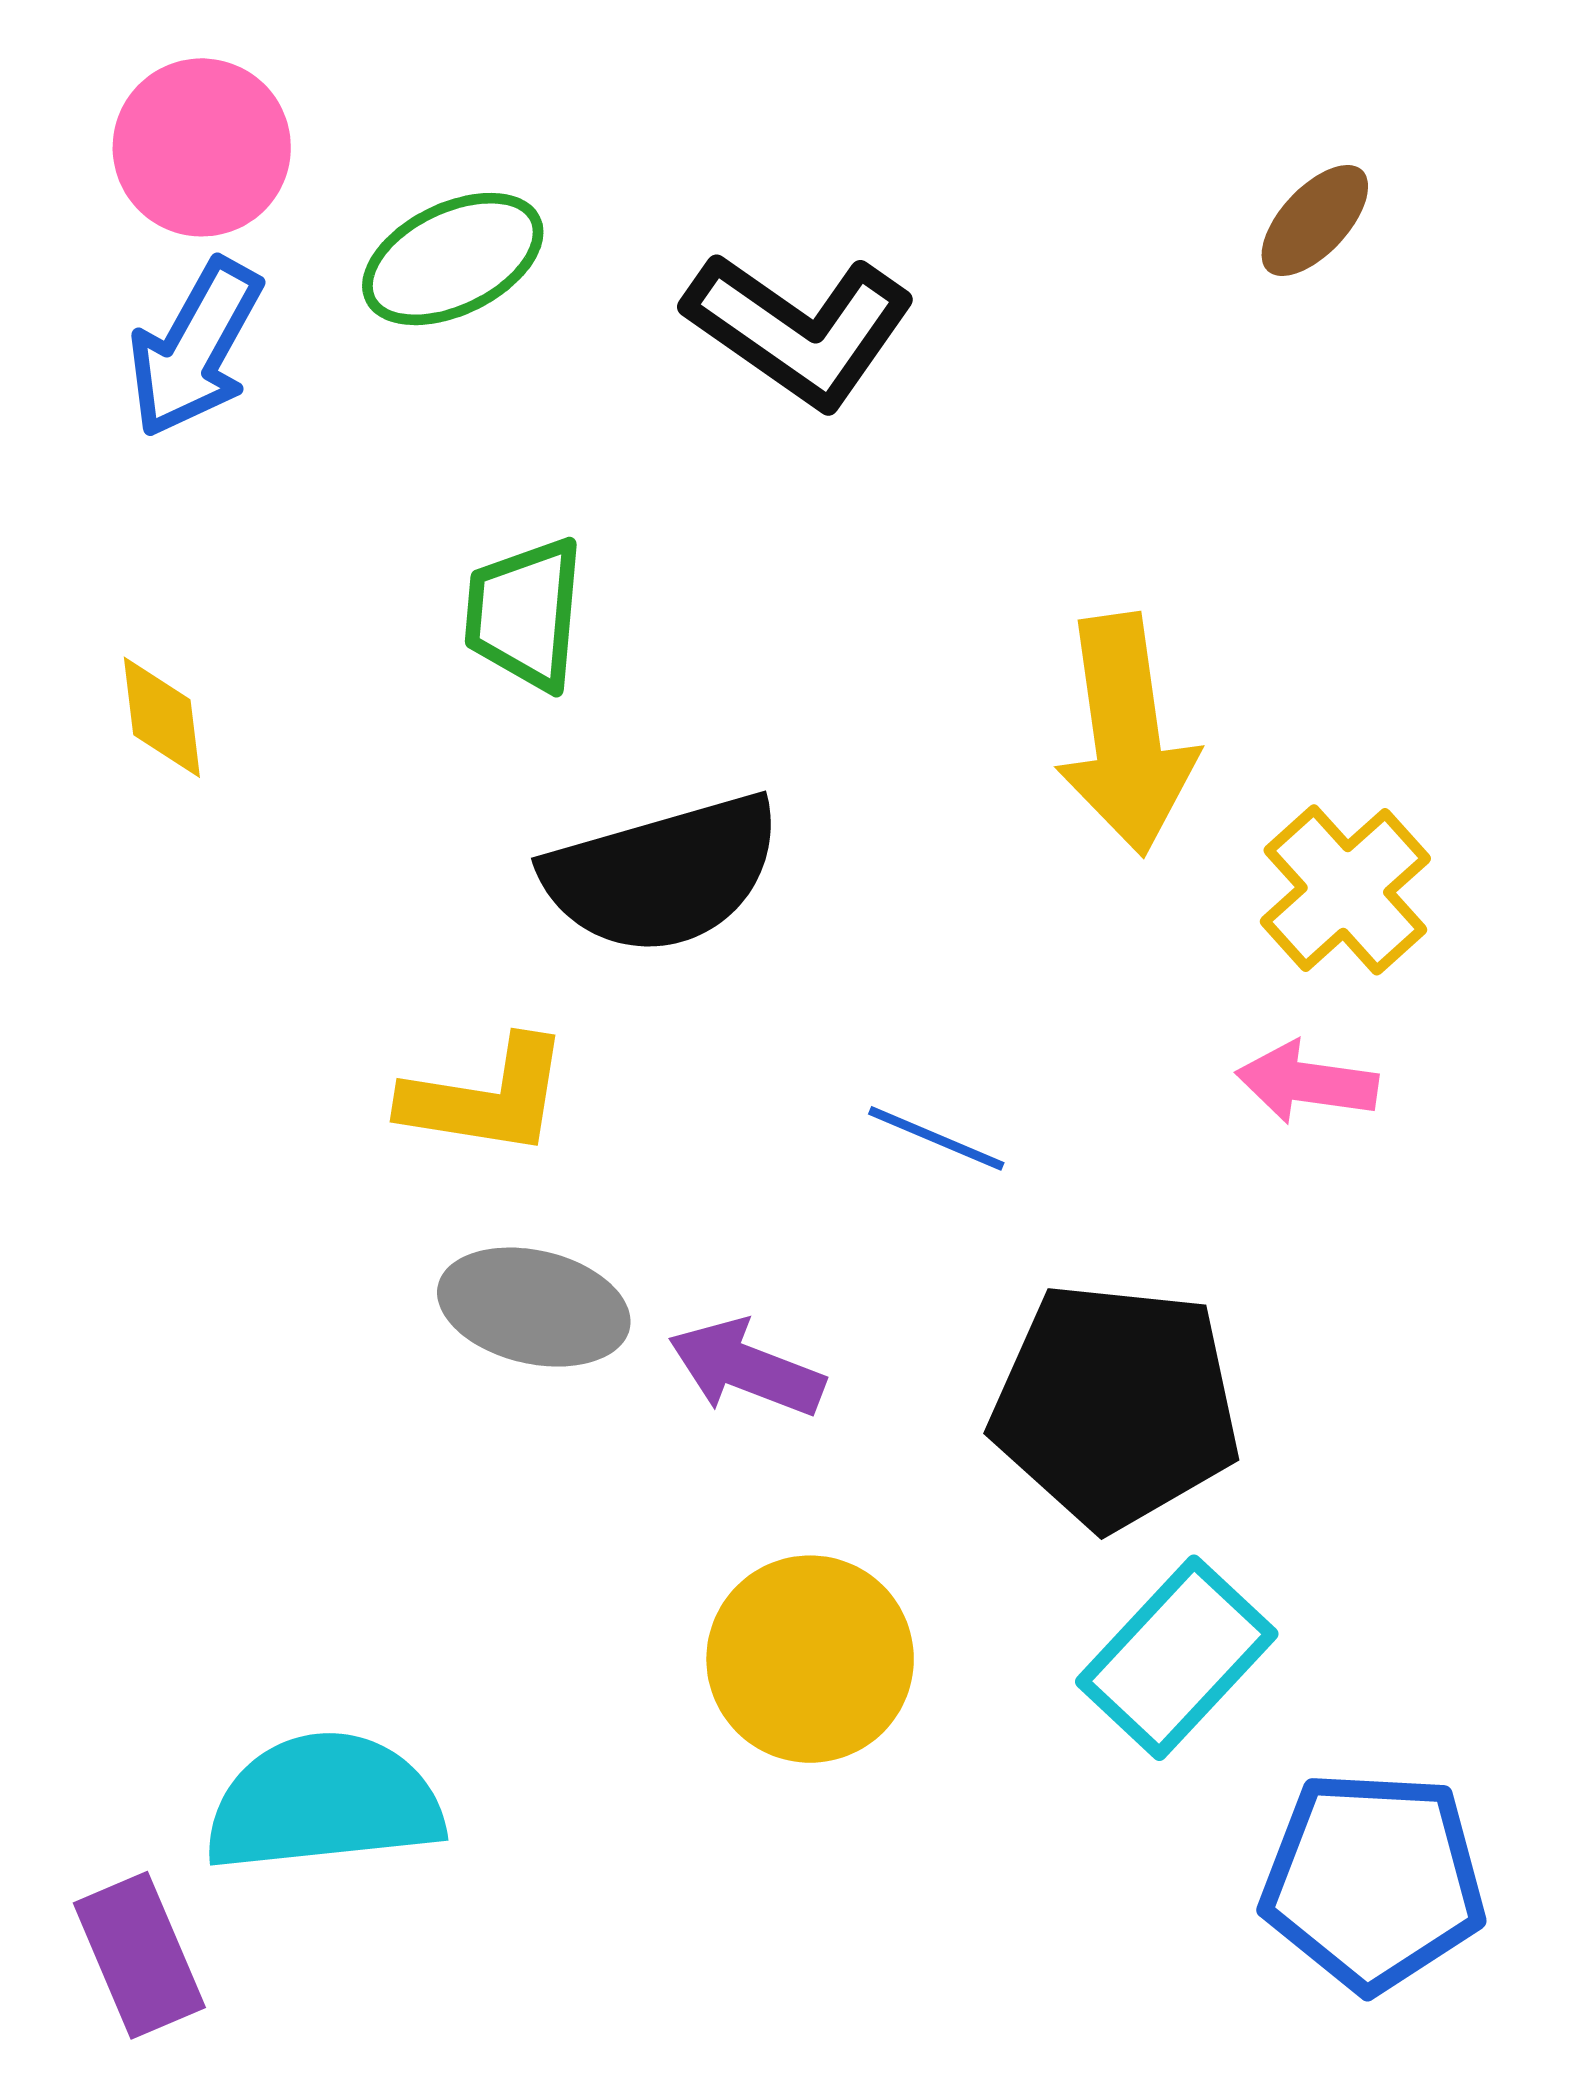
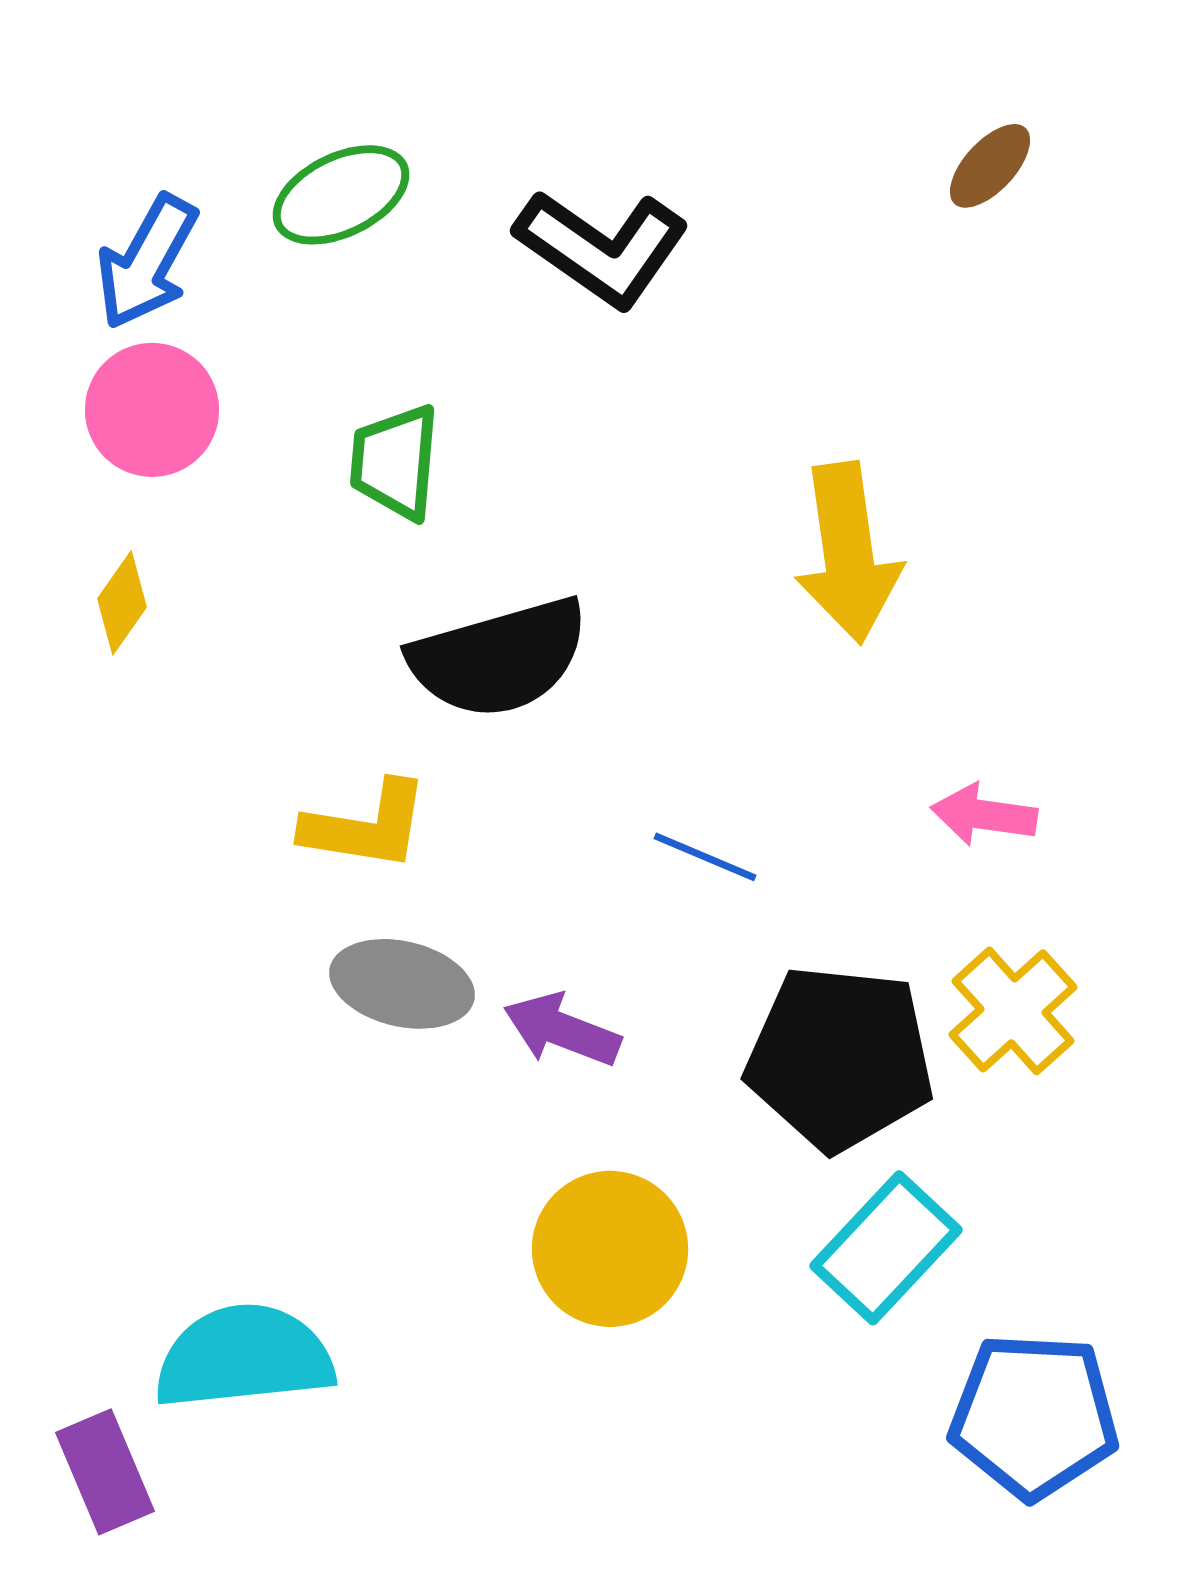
pink circle: (202, 147) -> (152, 410), moved
yellow diamond: (162, 717) -> (122, 603), moved, turned 42
yellow cross: (1345, 890) -> (1013, 1011), moved

